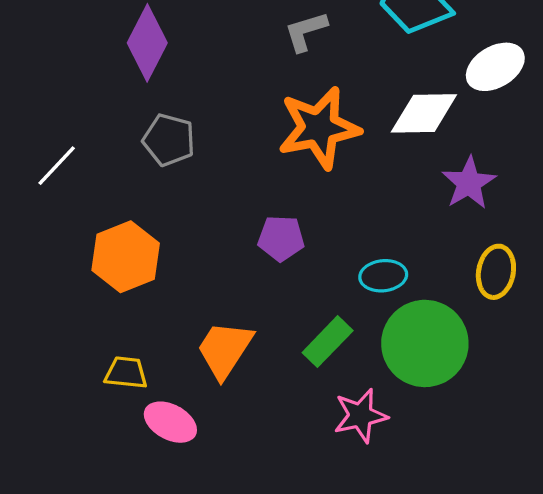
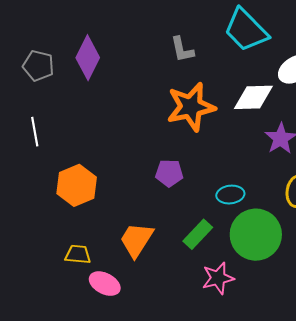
gray L-shape: (306, 31) -> (182, 49), turned -84
gray pentagon: (169, 140) -> (38, 66), moved
white line: (57, 166) -> (35, 132), turned -52

